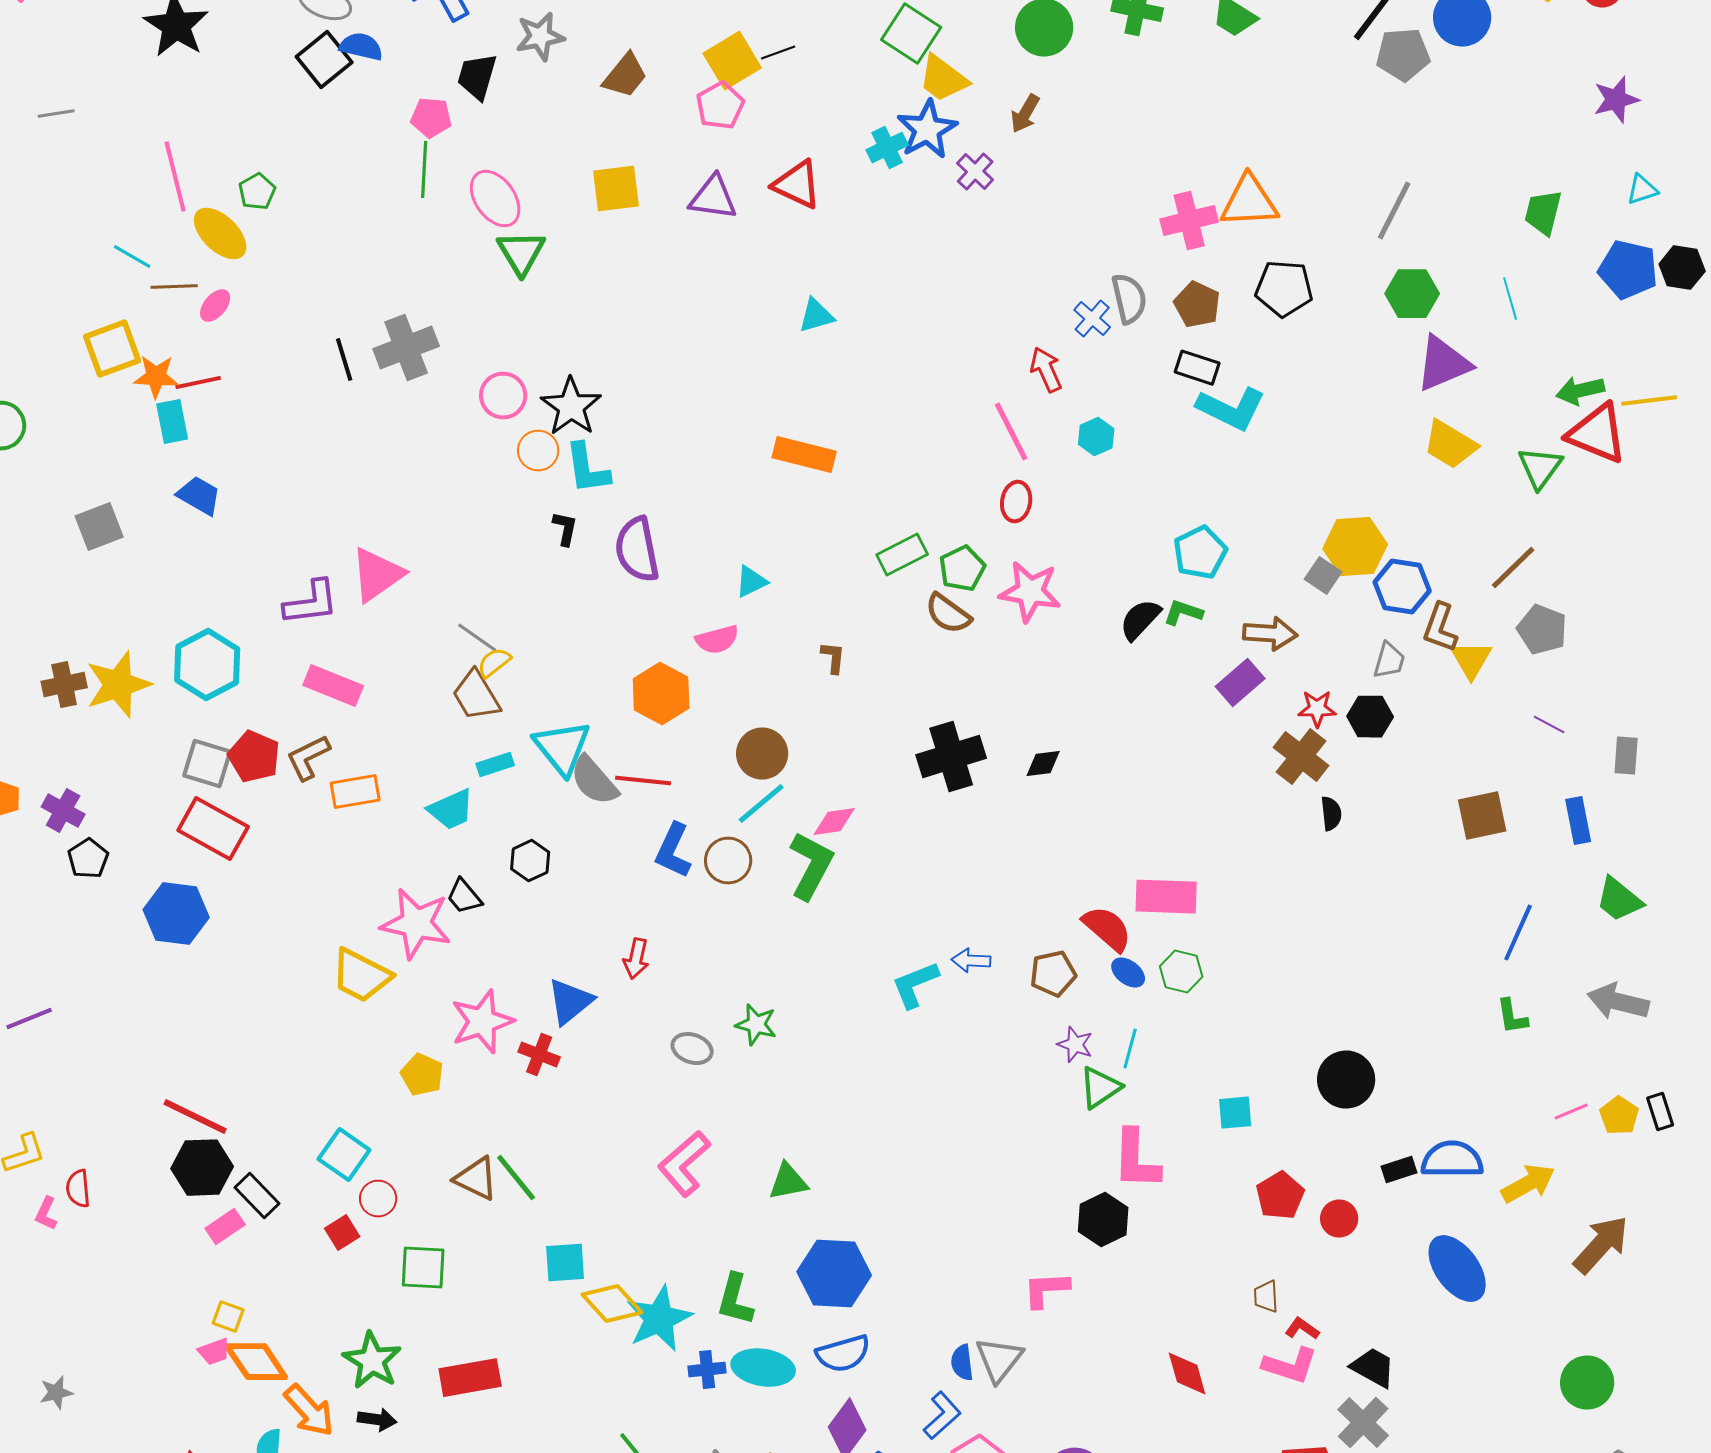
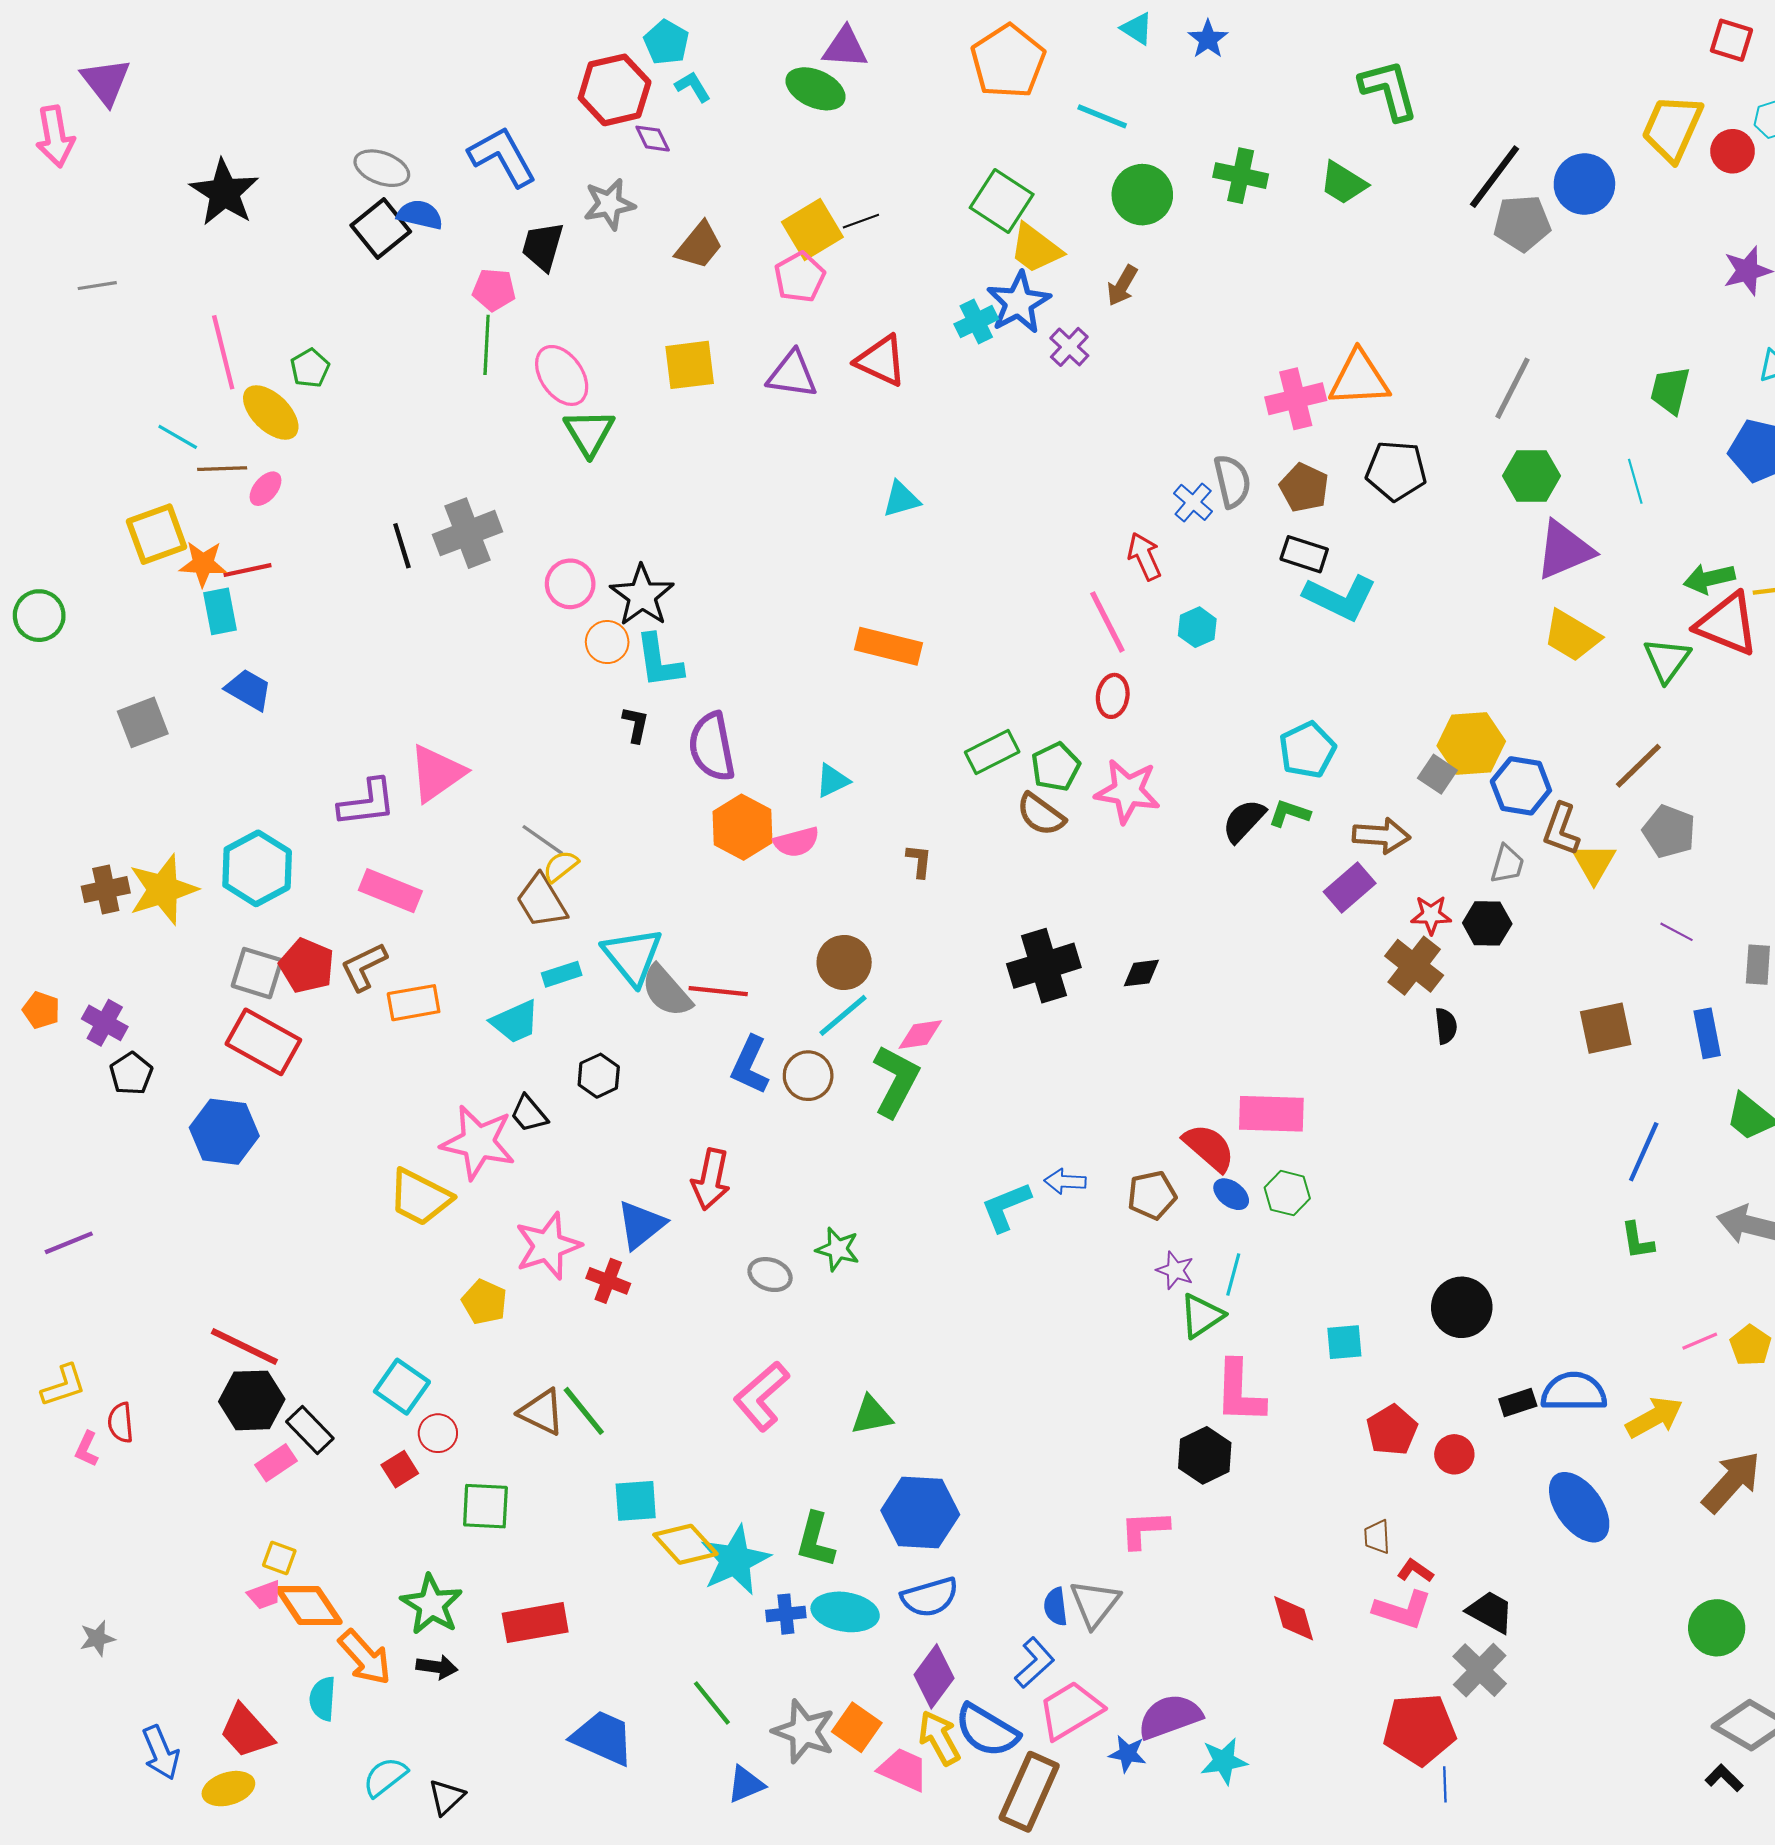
orange hexagon: (661, 694) -> (743, 827), moved
red arrow: (636, 959) -> (711, 1179), size x1.4

